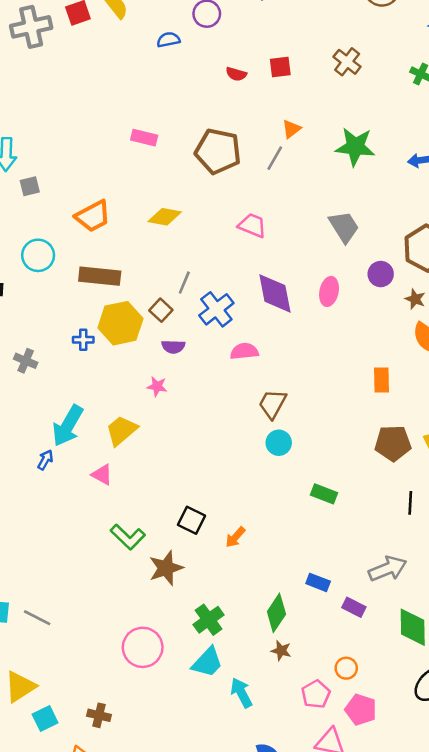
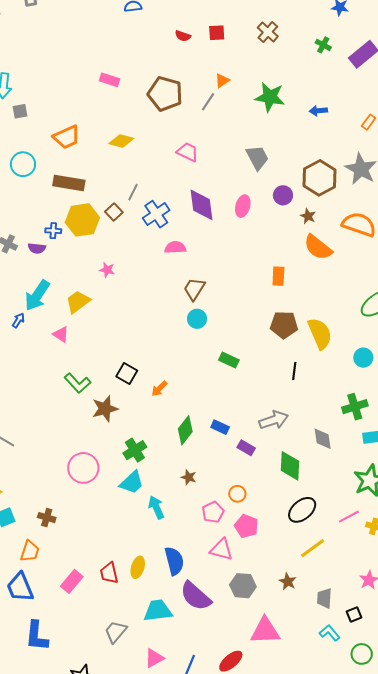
purple semicircle: (173, 347) -> (37, 248), moved
green diamond: (276, 613) -> (185, 430), moved

